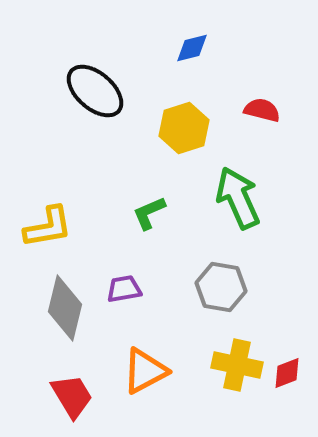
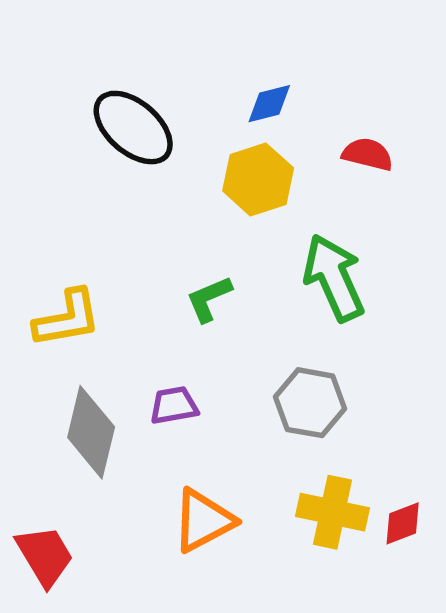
blue diamond: (192, 48) -> (269, 104), moved
red trapezoid: (72, 396) -> (45, 556), moved

